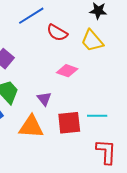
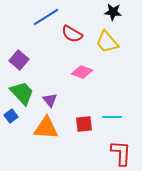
purple triangle: (44, 99) -> (50, 100), moved
red square: (69, 123) -> (84, 124), size x0.7

